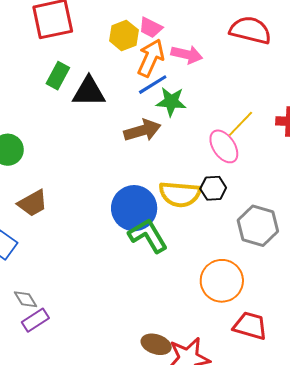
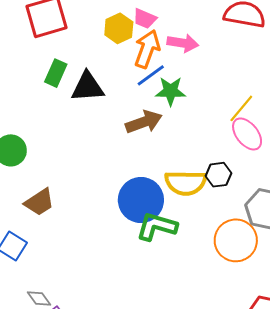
pink ellipse: (224, 146) -> (247, 134), moved
green L-shape: (148, 236) -> (157, 226), turned -39
orange circle: (222, 281) -> (236, 240), moved

